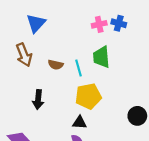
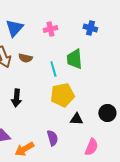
pink cross: (99, 24) -> (50, 29), moved
brown semicircle: (56, 65) -> (25, 58), moved
black triangle: (80, 122) -> (76, 119), moved

